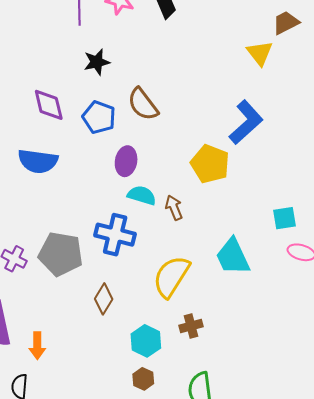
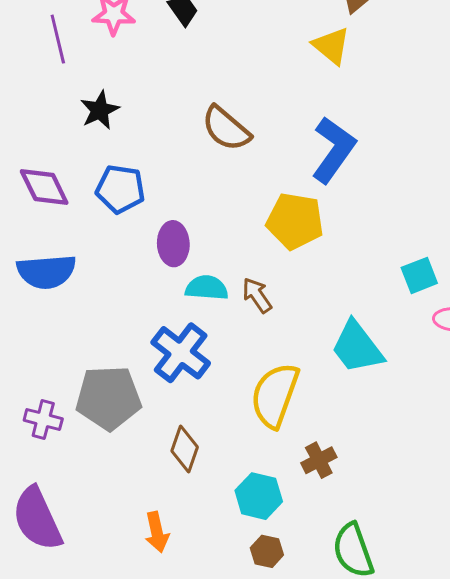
brown semicircle: (143, 104) -> (226, 129), moved
blue cross: (115, 235) -> (181, 353), turned 36
orange arrow: (37, 346) -> (157, 532), moved

